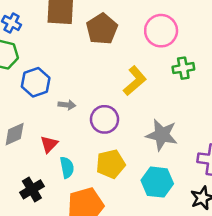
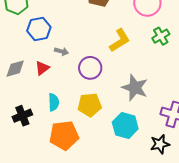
green cross: (183, 68) -> (161, 36), turned -30
red triangle: (49, 144) -> (42, 68), moved

